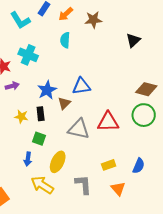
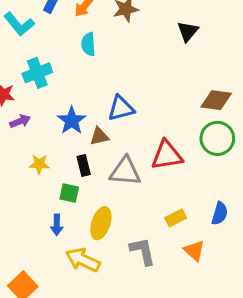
cyan cross: (28, 55) -> (37, 73), turned -36
brown triangle: (64, 103) -> (99, 136), turned 40
black rectangle: (41, 114) -> (84, 165), moved

